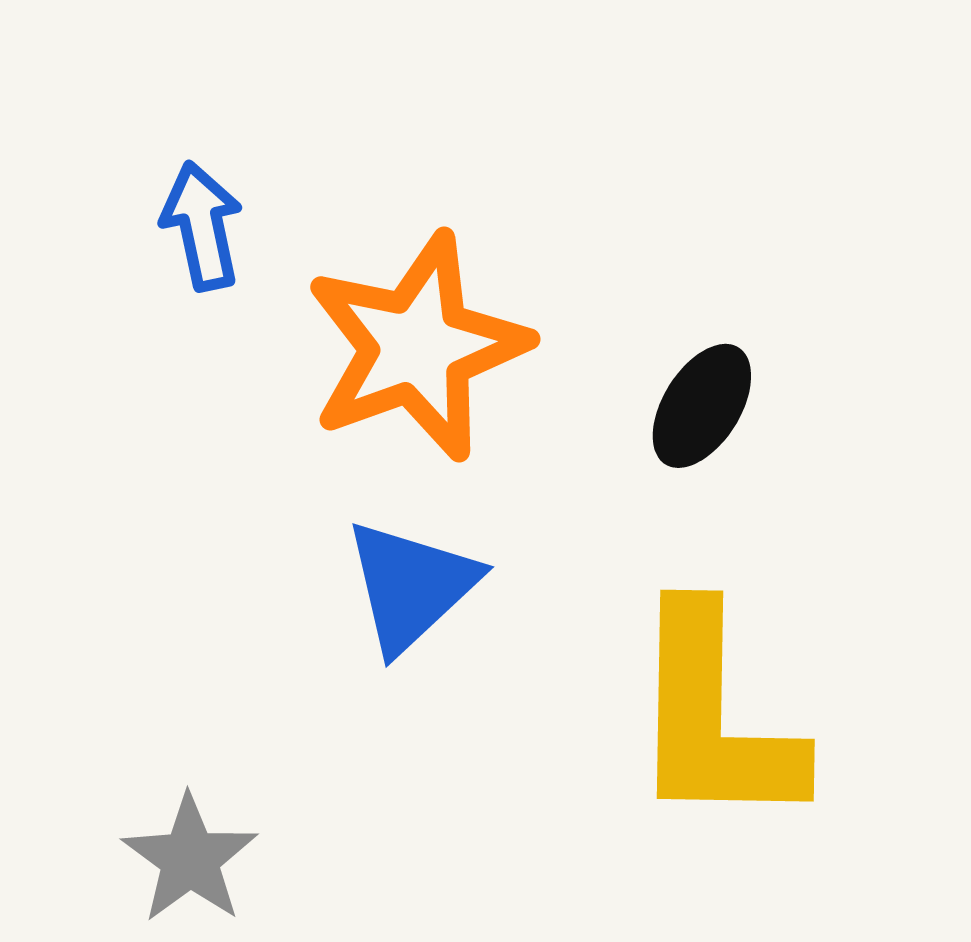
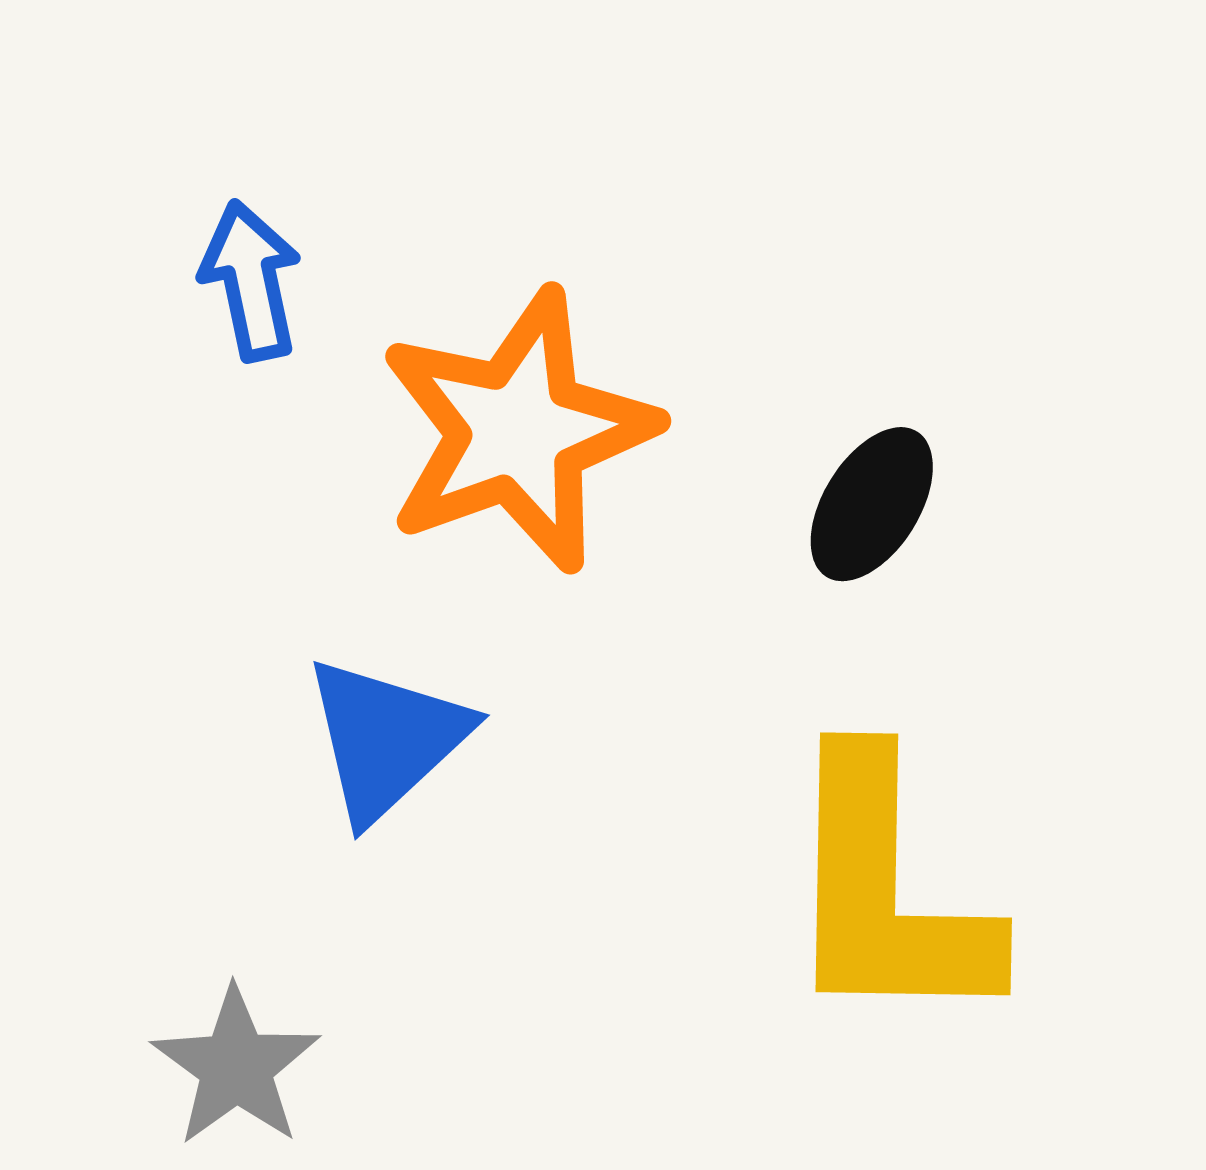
blue triangle: (411, 586) -> (386, 739), moved

